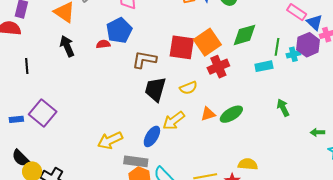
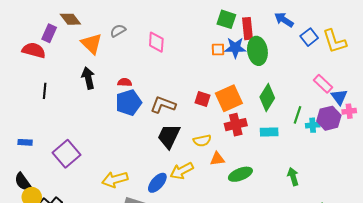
blue pentagon: (119, 30) -> (129, 103), moved
green diamond: (245, 35) -> (267, 98), turned -52
red square: (182, 47) -> (202, 99), size x0.6
cyan rectangle: (264, 66) -> (269, 132), moved
purple square: (43, 113) -> (66, 154), moved
orange triangle: (208, 114) -> (217, 159), moved

